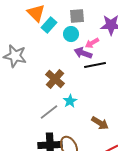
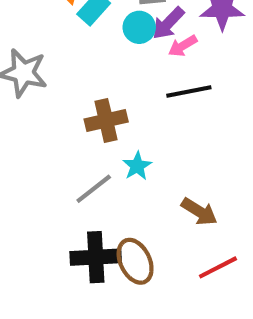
purple arrow: (83, 53) -> (168, 23), moved, turned -66
brown cross: (55, 79) -> (106, 120), turned 36

